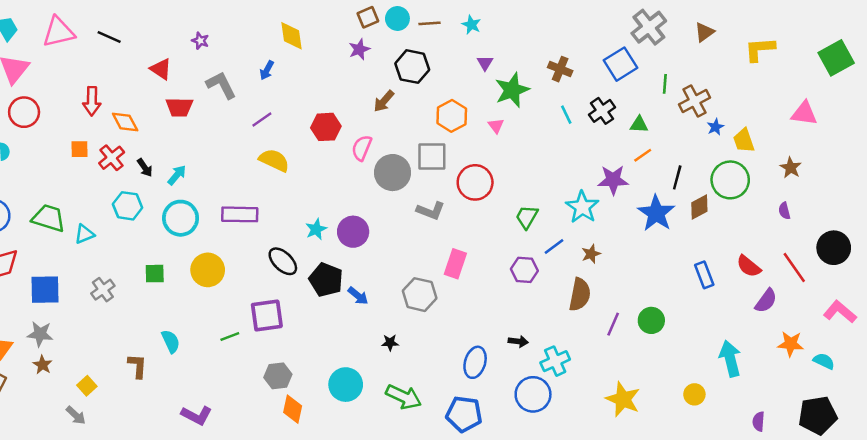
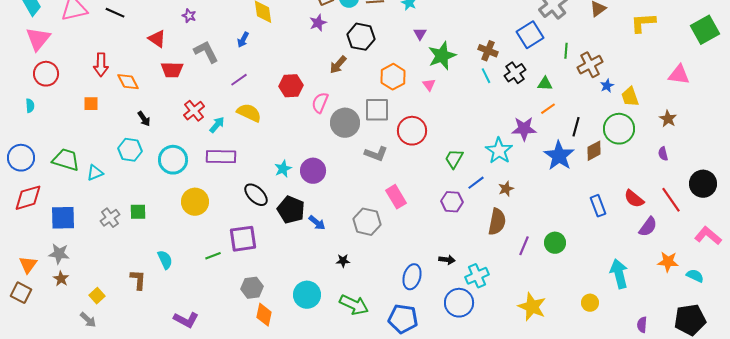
brown cross: (560, 69) -> (488, 51), moved
red cross: (112, 158) -> (194, 111), moved
cyan arrow: (177, 175) -> (217, 125), moved
pink rectangle: (455, 264) -> (396, 197), turned -50
green square: (155, 274) -> (138, 212), moved

